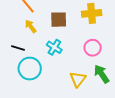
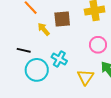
yellow arrow: (31, 26) -> (44, 29), moved
cyan cross: (54, 47) -> (59, 59), moved

